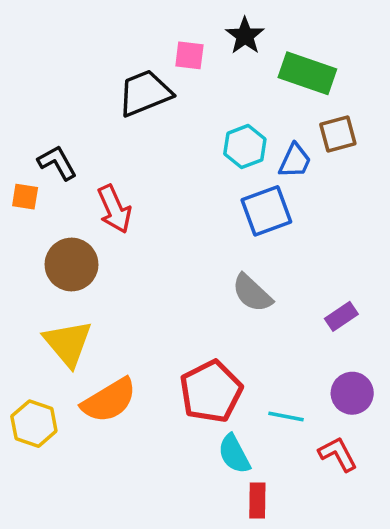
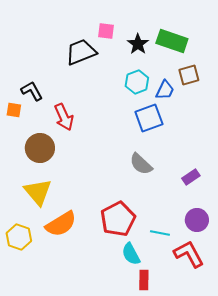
black star: (245, 36) -> (138, 44), moved
red L-shape: (338, 454) -> (189, 254), size x1.4

